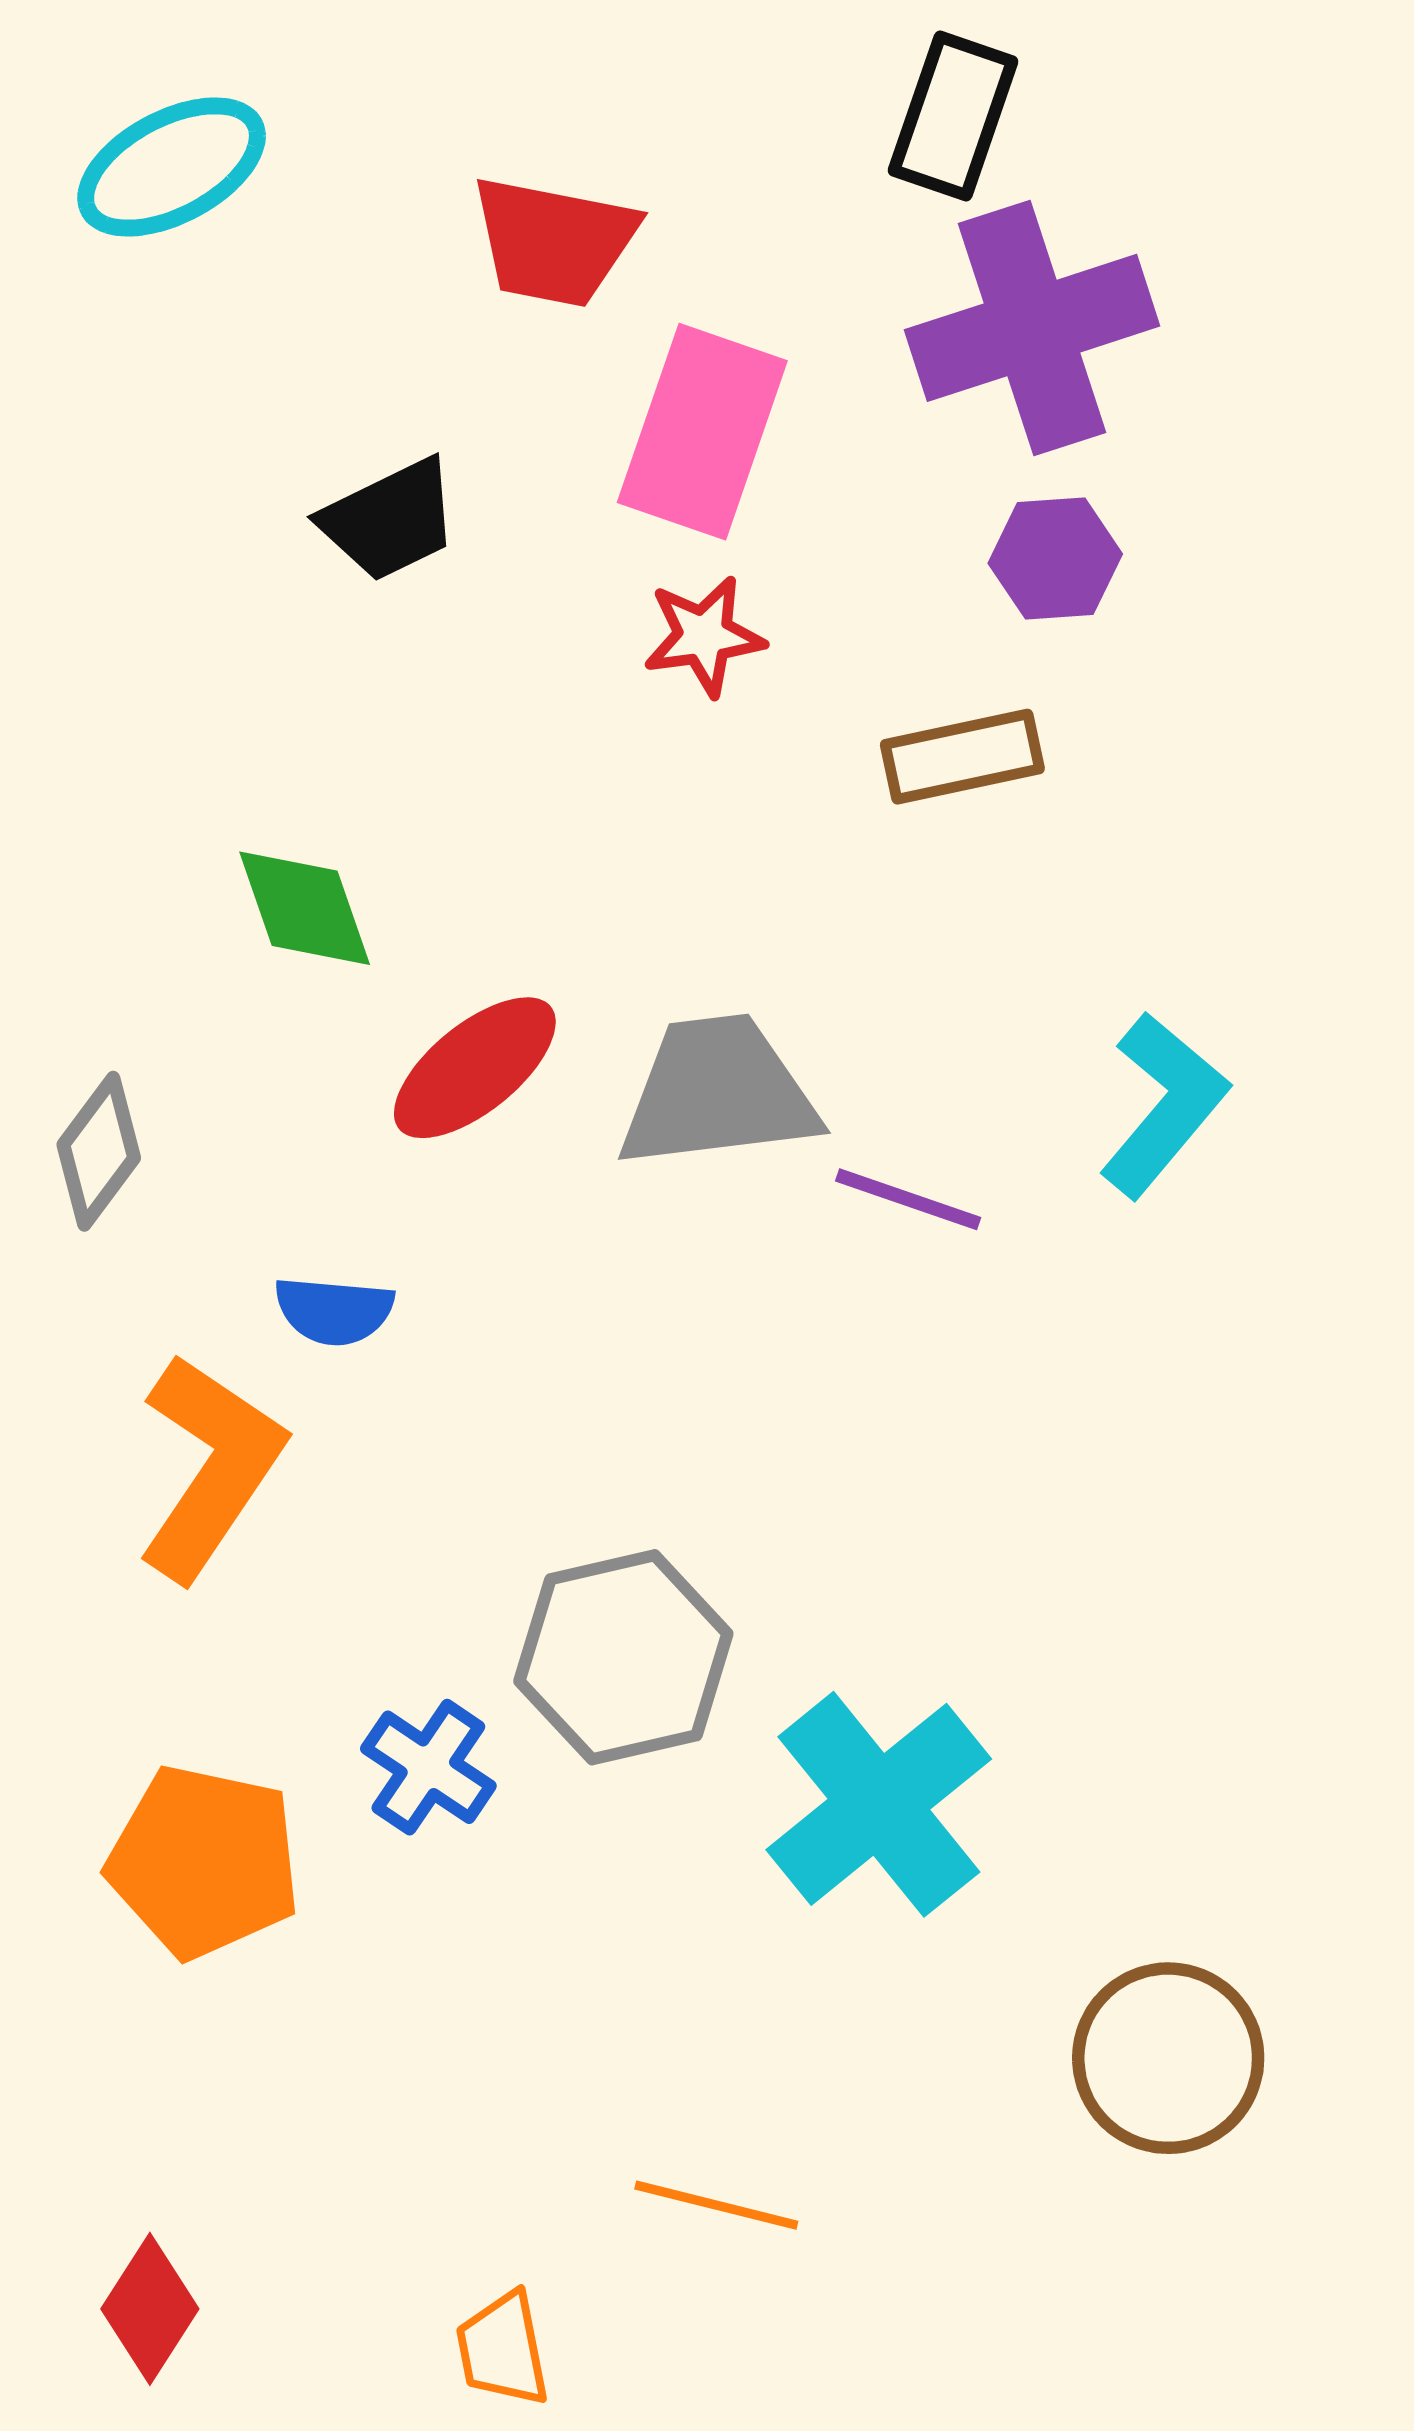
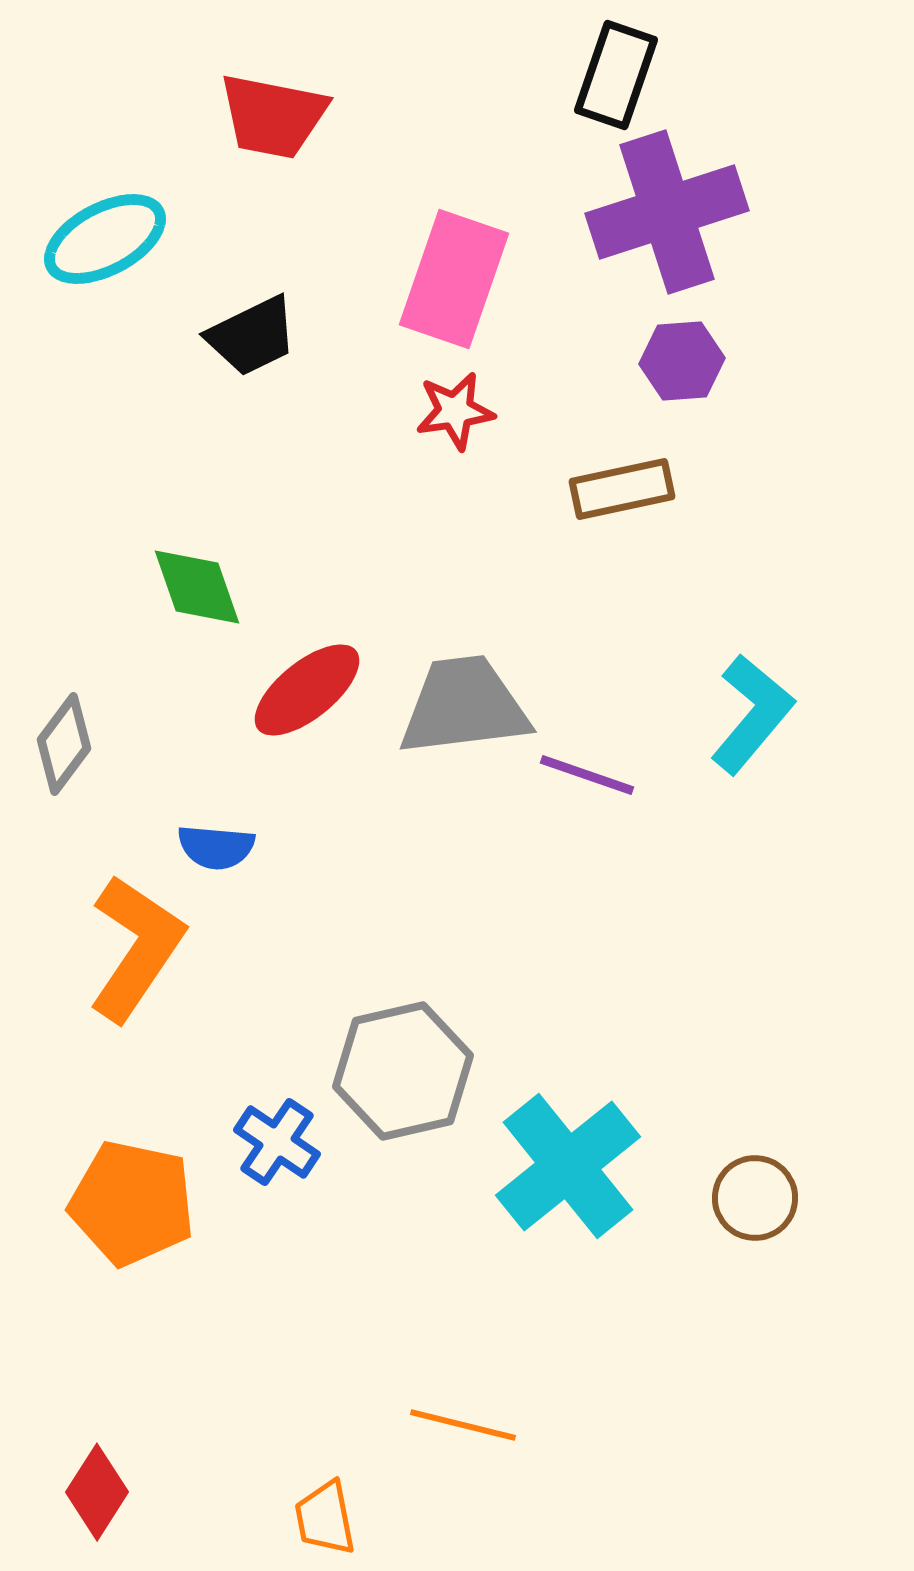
cyan ellipse: (172, 167) -> (105, 239), moved
red trapezoid: (554, 241) -> (273, 116), moved
brown circle: (1168, 2058) -> (755, 1198), moved, size x0.7

